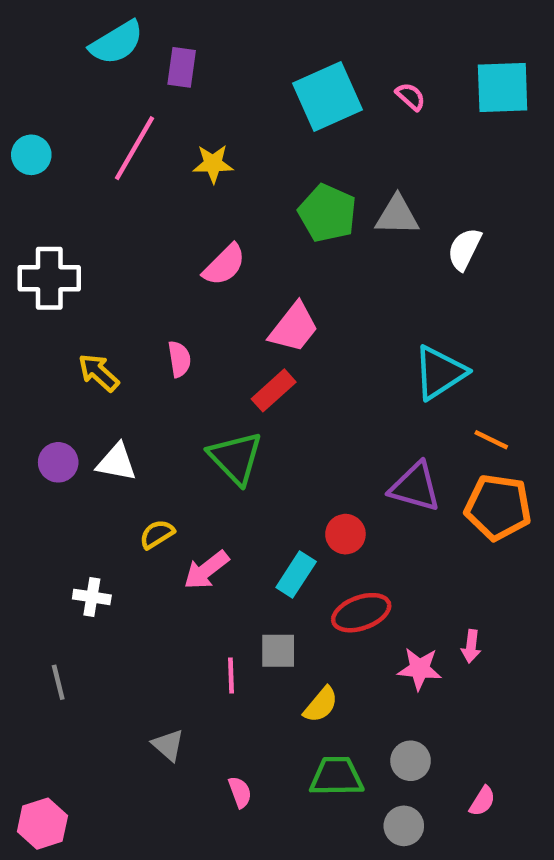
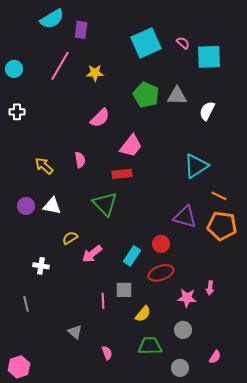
cyan square: (503, 88) -> (209, 57), moved
white cross: (49, 278) -> (17, 112), moved, size x0.6
red rectangle: (274, 390) -> (122, 174), turned 36
red circle: (345, 534) -> (161, 244), moved
gray circle: (411, 761) -> (183, 330), moved

